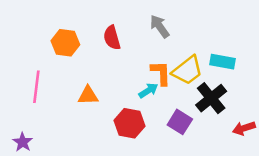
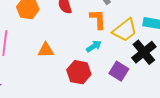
orange L-shape: (161, 73) -> (98, 19), moved

